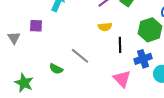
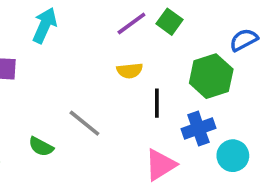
pink triangle: (122, 79) -> (160, 165), turned 42

